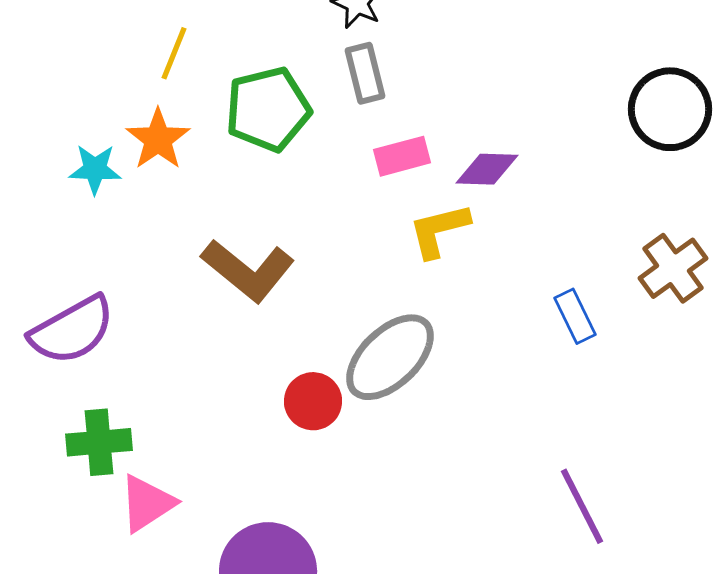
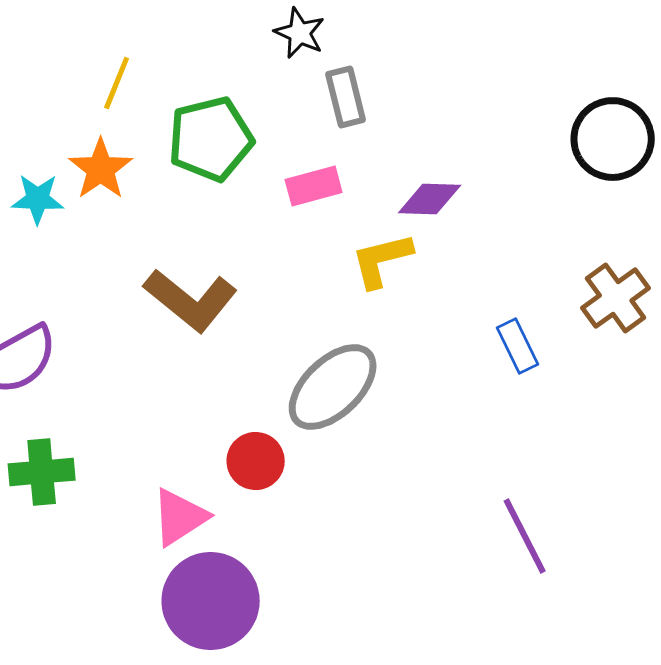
gray rectangle: (365, 73) -> (346, 97), moved
pink rectangle: (402, 156) -> (314, 186), moved
red circle: (313, 401) -> (256, 461), moved
pink triangle: (147, 503) -> (180, 517), moved

